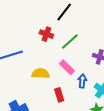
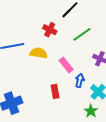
green line: (70, 41) -> (82, 34), moved
yellow semicircle: (41, 74) -> (39, 53), moved

